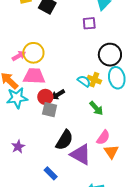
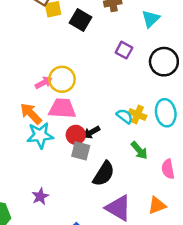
purple square: (89, 23) -> (124, 50), moved, turned 32
black circle: (110, 55) -> (164, 62), moved
pink semicircle: (103, 137) -> (168, 169), moved, turned 133
black semicircle: (64, 140) -> (104, 174), moved
orange triangle: (111, 152) -> (157, 205), turned 42

